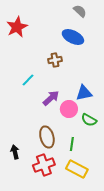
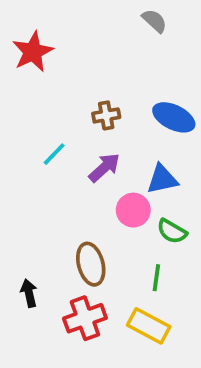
blue ellipse: (73, 37) -> (174, 117), moved
purple arrow: (51, 98) -> (104, 168), moved
green line: (72, 144) -> (156, 278), moved

